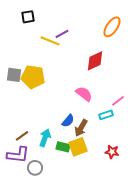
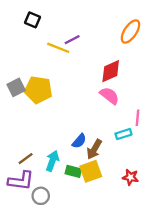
black square: (28, 17) -> (33, 20), turned 32
gray square: (14, 75) -> (16, 87), turned -35
pink semicircle: (84, 94) -> (109, 96), moved
pink line: (118, 101) -> (137, 118), turned -48

